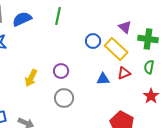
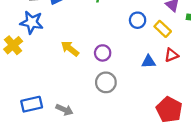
yellow rectangle: (116, 49) -> (163, 29), size x0.7
yellow arrow: (31, 78) -> (70, 49), moved, turned 102

